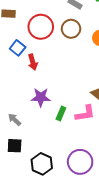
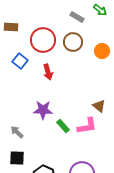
red arrow: (33, 62) -> (48, 72), moved
green rectangle: (61, 113) -> (63, 126), turned -64

